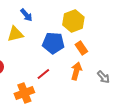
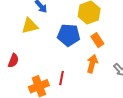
red line: (43, 74) -> (61, 78), moved, turned -40

